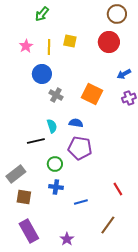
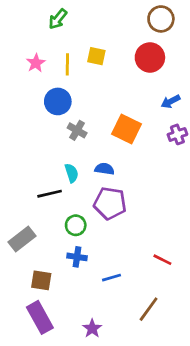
red line: (118, 189) -> (162, 260), turned -32
brown square: (24, 197) -> (41, 280), moved

